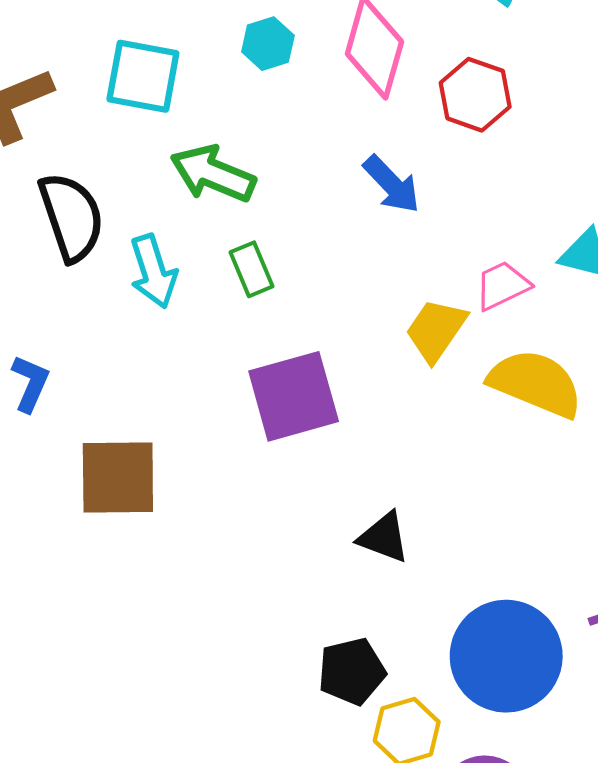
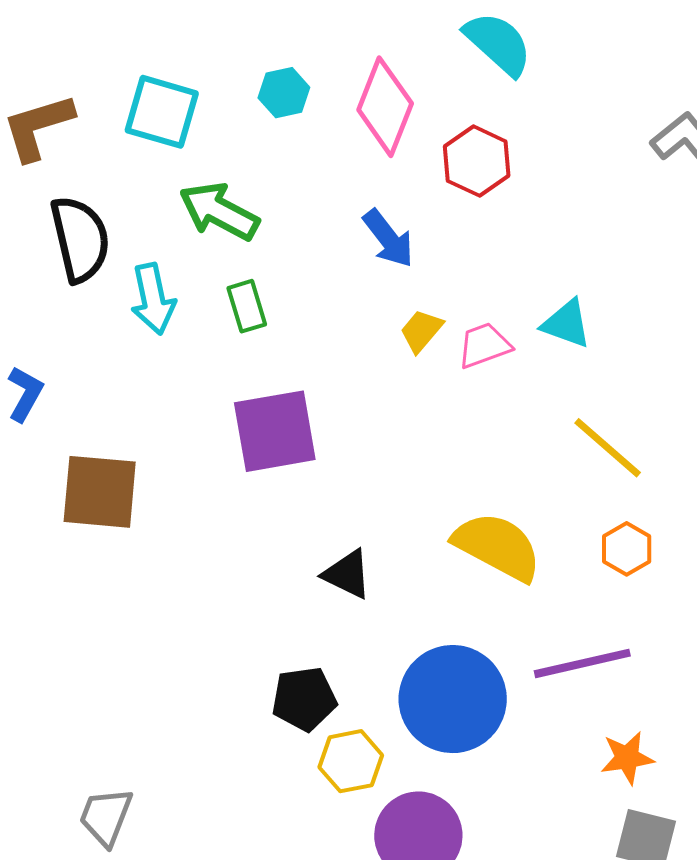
yellow trapezoid: (436, 330) -> (421, 331), moved, size x0.7
yellow semicircle: (536, 383) -> (497, 546), moved

